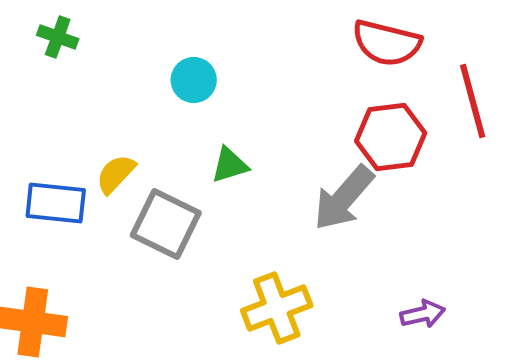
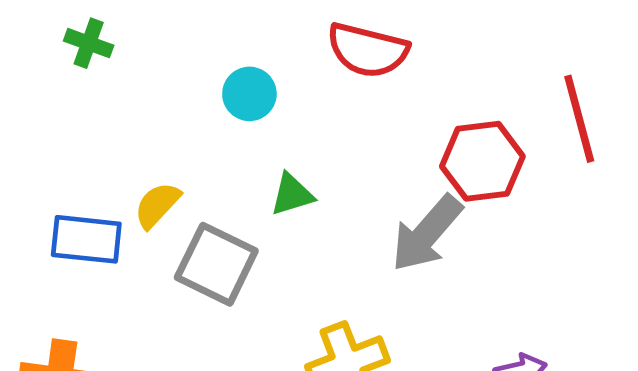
red semicircle: (387, 43) -> (368, 50), moved

